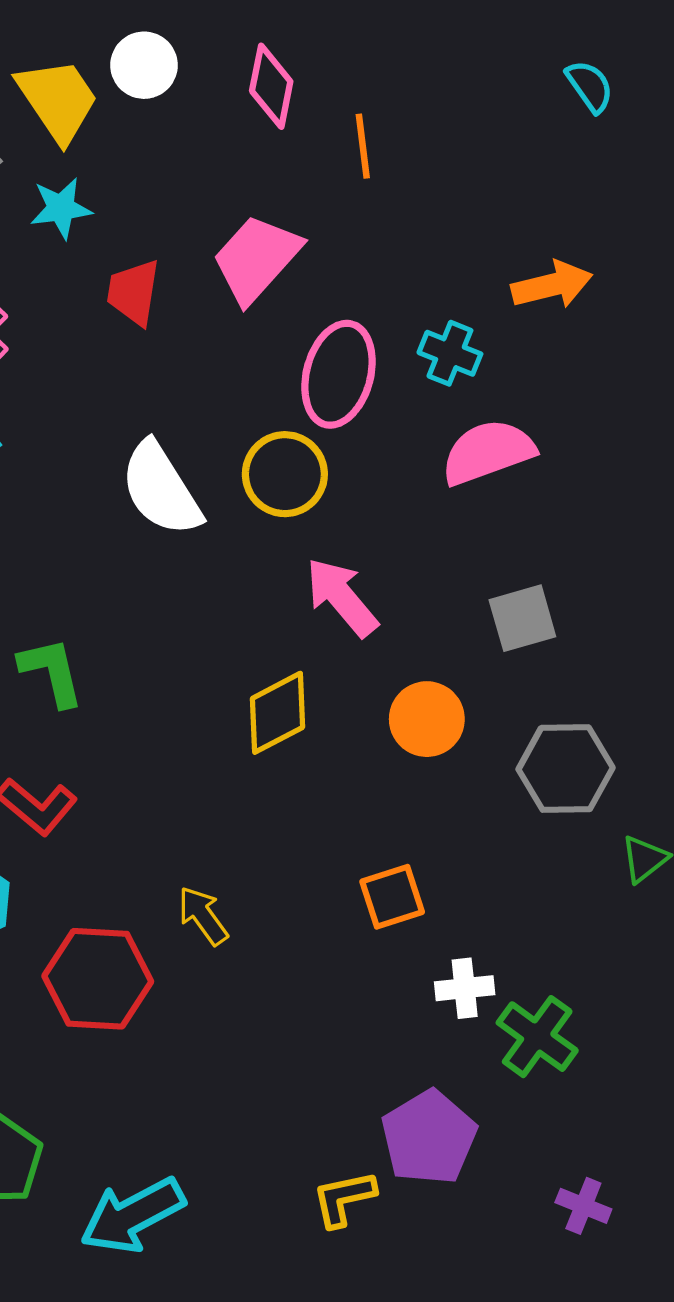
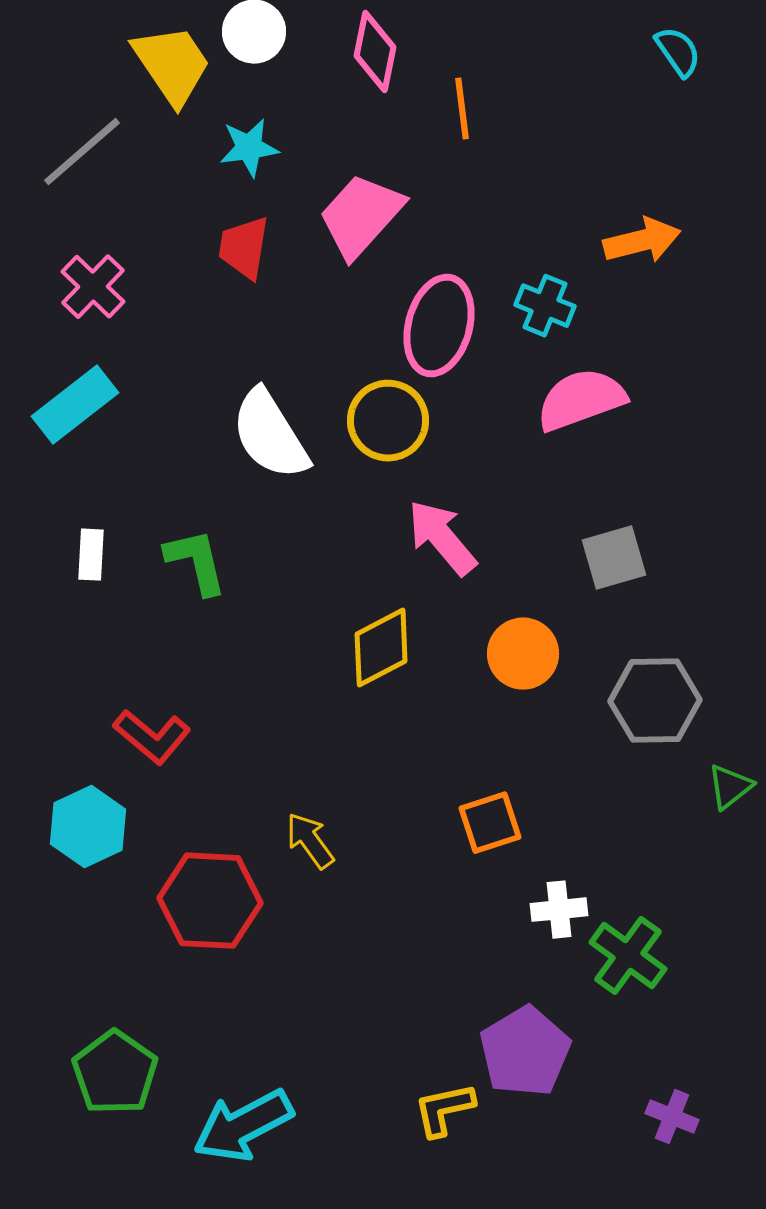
cyan star: (61, 208) -> (249, 148), moved
green L-shape: (51, 672) -> (196, 562), moved

